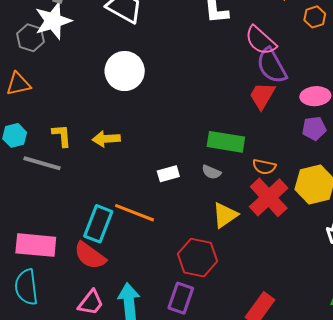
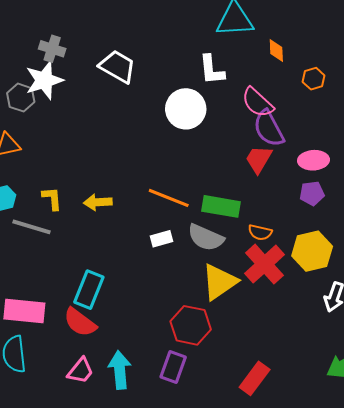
white circle: (125, 71) -> (186, 109), moved
gray semicircle: (211, 172) -> (206, 237), size x1.8
orange line: (134, 213) -> (169, 198), moved
yellow triangle: (225, 215) -> (219, 282), size x1.4

